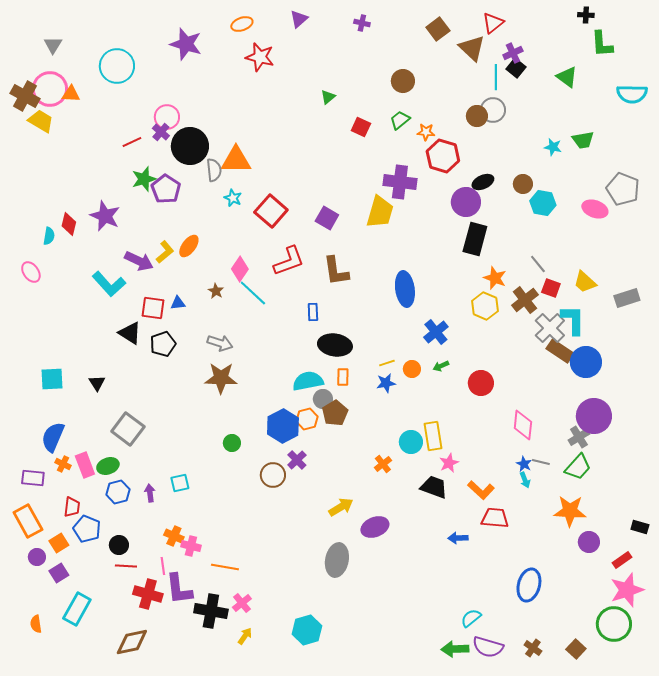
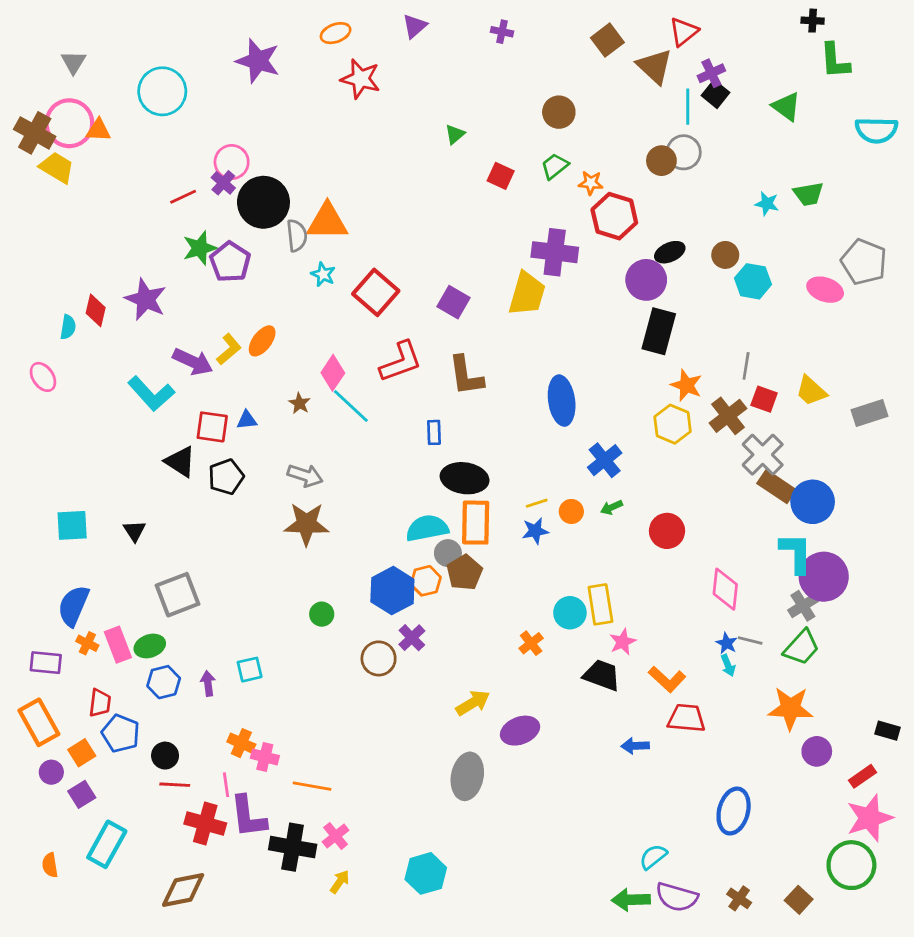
gray line: (538, 264) -> (746, 366), turned 48
cyan L-shape: (573, 320) -> (796, 553), moved
orange rectangle: (343, 377) -> (476, 523), size x1.8
gray square: (128, 429) -> (177, 595), turned 32

